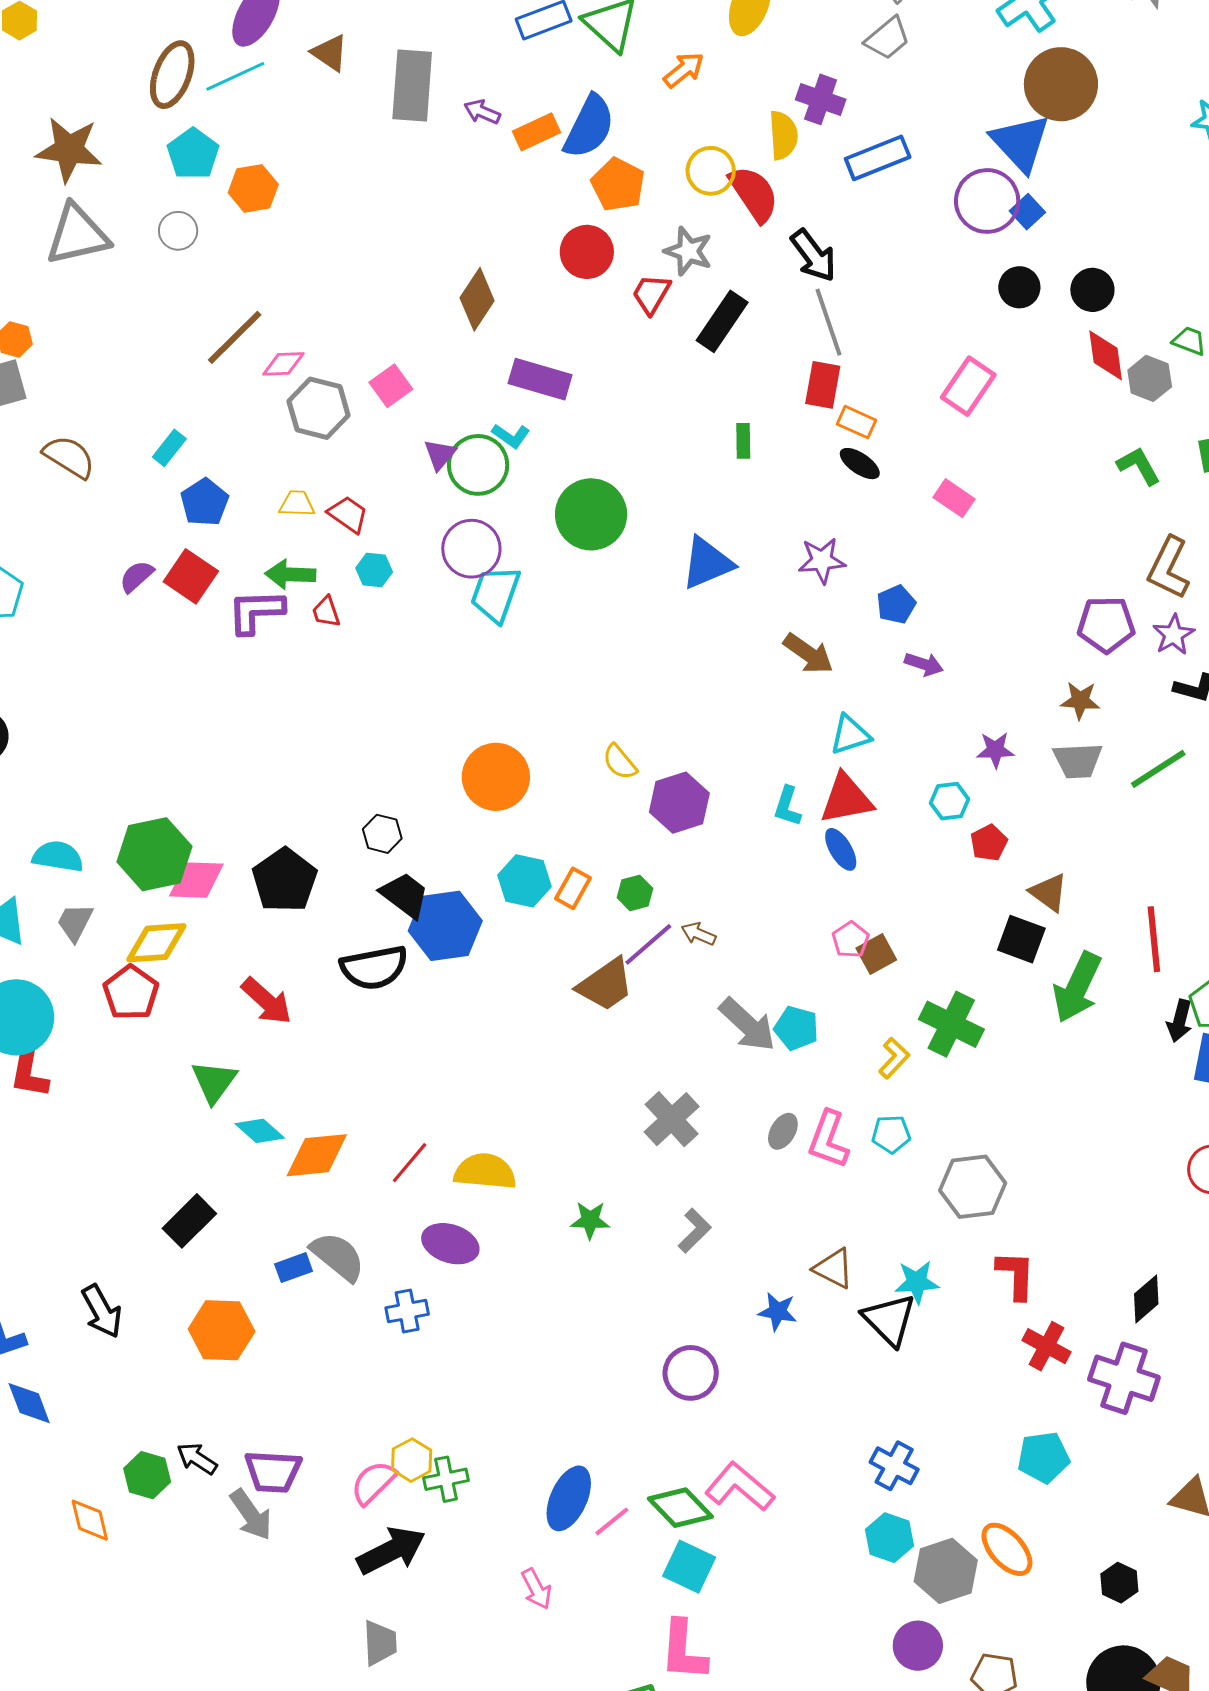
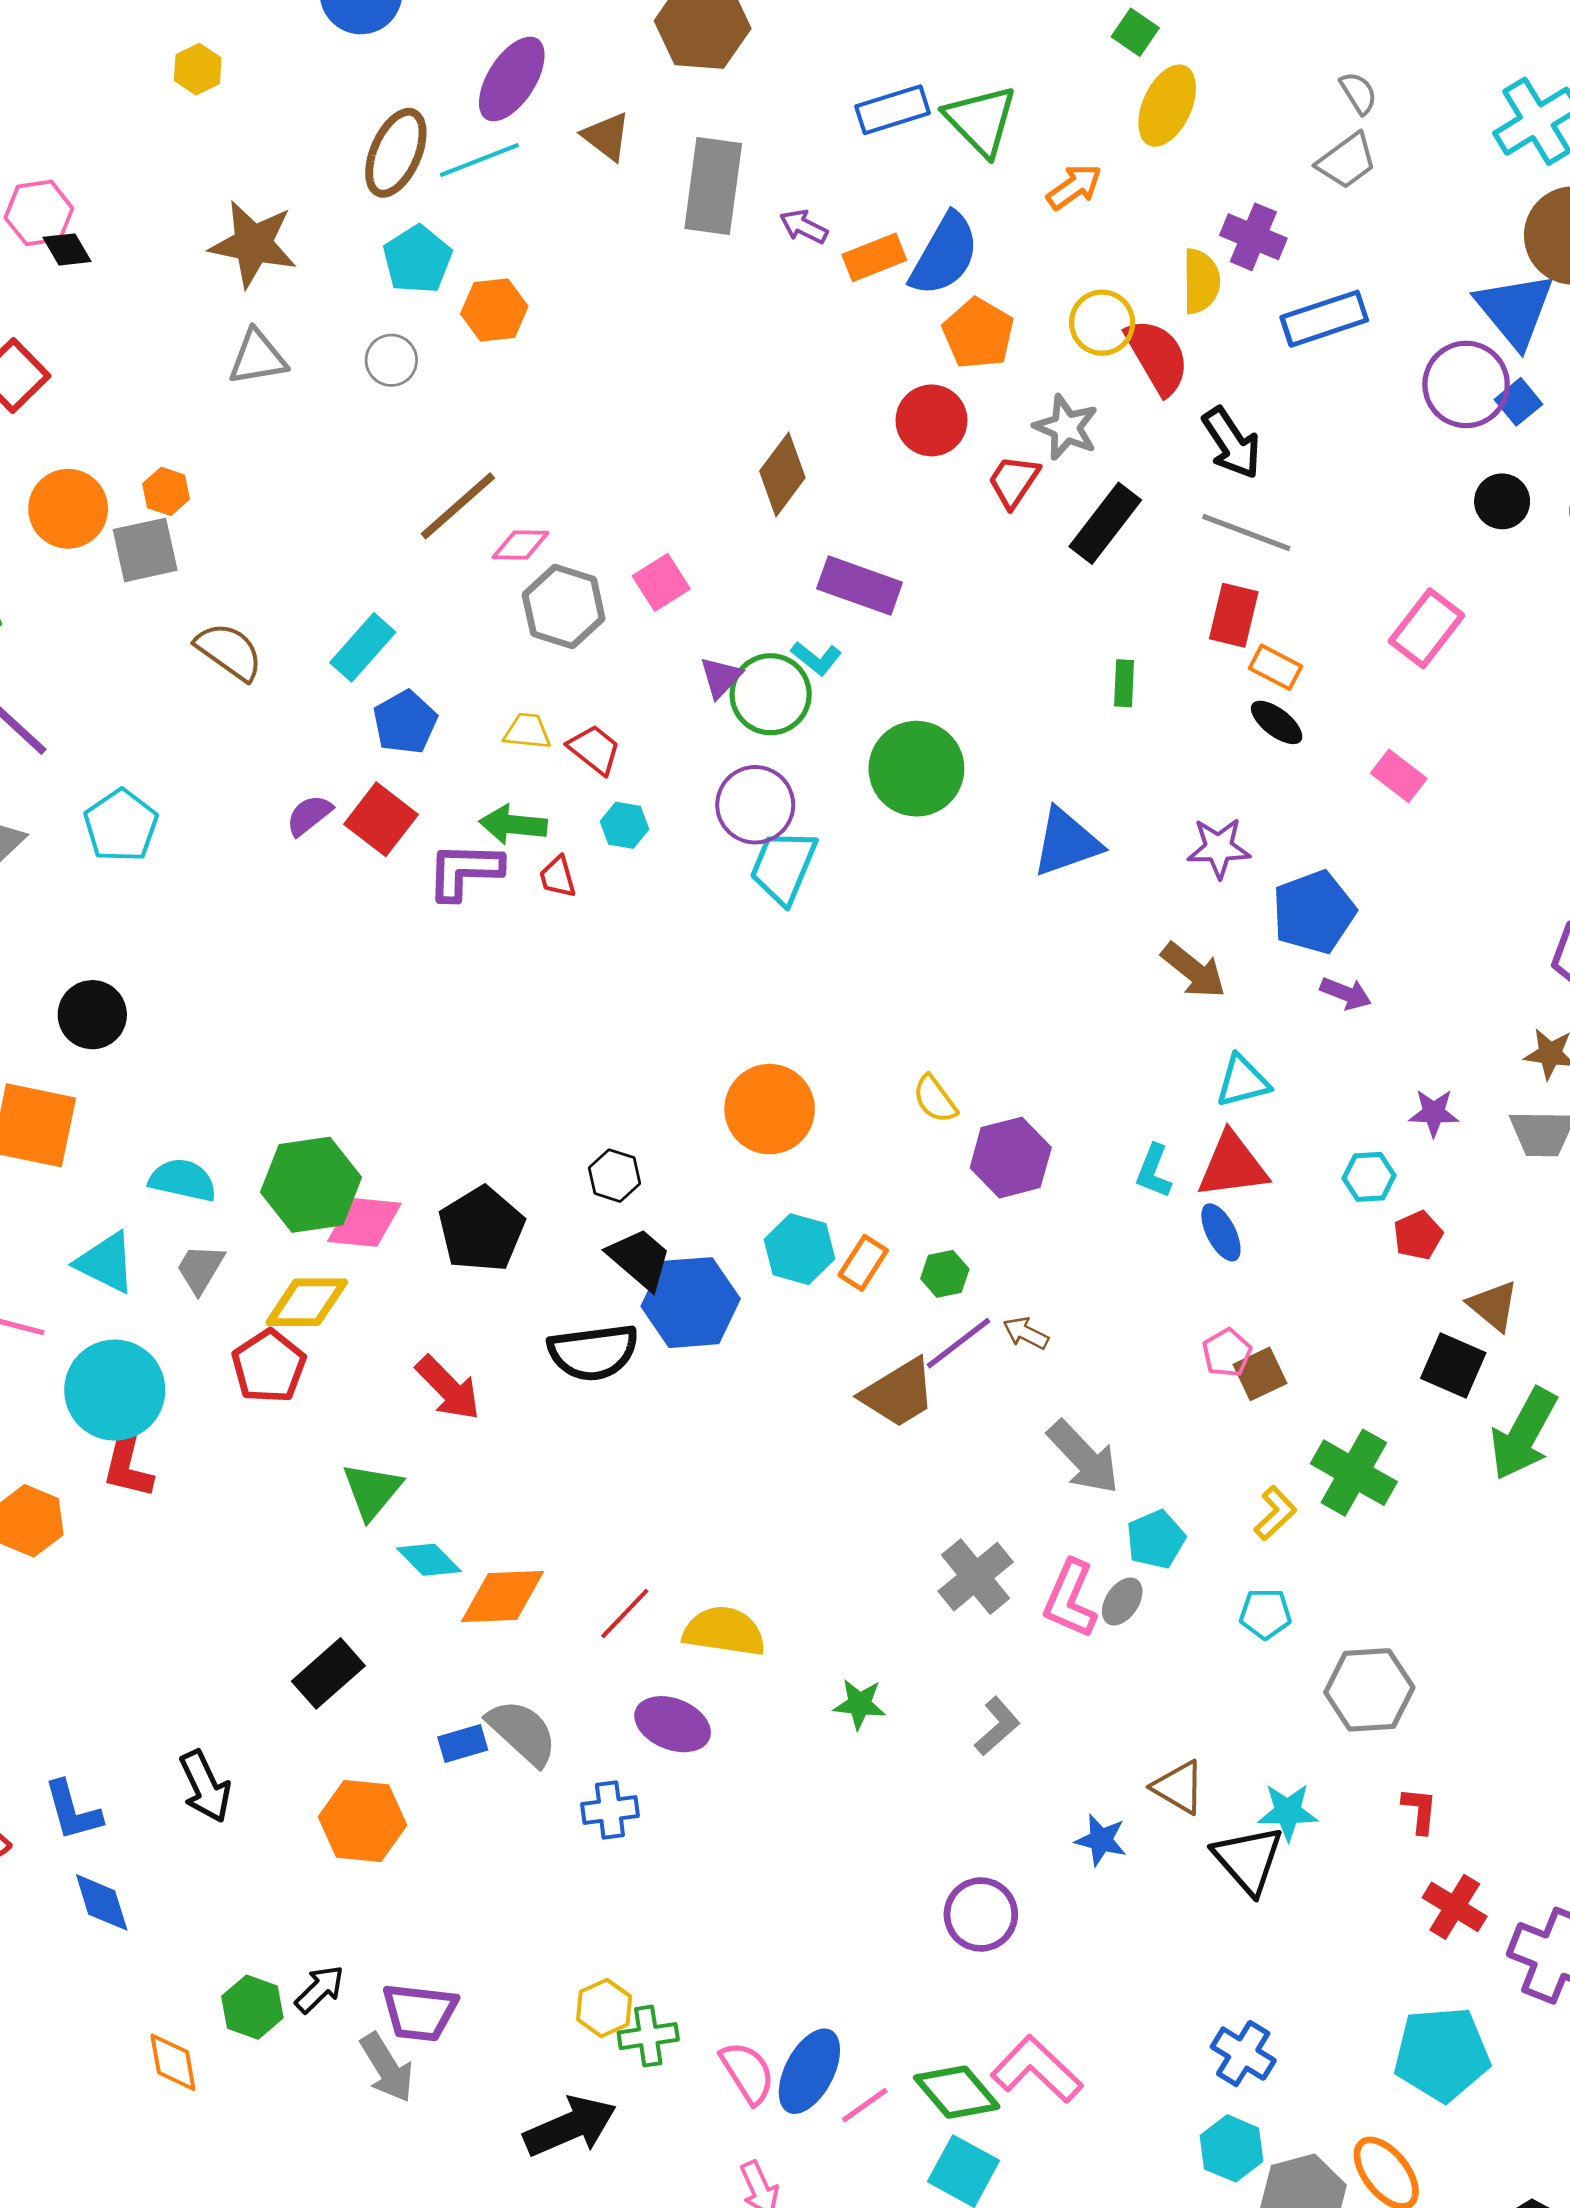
gray triangle: (77, 235) -> (257, 357), size x0.7
gray line: (828, 322) -> (1246, 533), turned -54
cyan rectangle: (169, 448) -> (363, 647), size x1.4
blue pentagon: (896, 604) -> (1314, 912), size x1.6
cyan pentagon: (796, 1028) -> (1156, 1539), moved, turned 30
pink L-shape: (828, 1139) -> (1070, 1599), moved
red L-shape: (1016, 1275) -> (1420, 1810), size x0.7
cyan pentagon: (1043, 1457) -> (1442, 2054), size x1.4
black arrow: (197, 1459) -> (320, 1989), turned 99
pink semicircle: (373, 1483) -> (747, 2073), moved, turned 99

